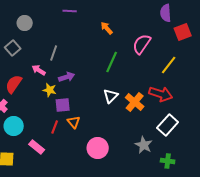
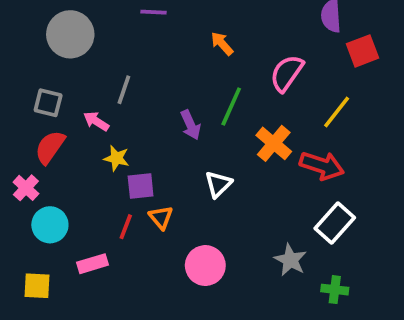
gray circle: (25, 23) -> (70, 34), size x1.6
gray square: (13, 48) -> (48, 103), moved, turned -35
purple arrow: (67, 77) -> (190, 125), moved, turned 84
white triangle: (111, 96) -> (218, 184), moved
orange cross: (135, 102) -> (274, 143), moved
pink rectangle: (37, 147) -> (92, 264), turned -56

